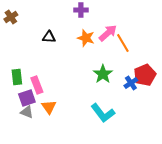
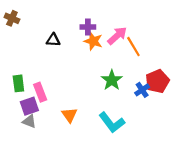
purple cross: (81, 10) -> (88, 27), moved
brown cross: (11, 17) -> (12, 18), turned -32
orange triangle: (49, 107) -> (69, 115), moved

